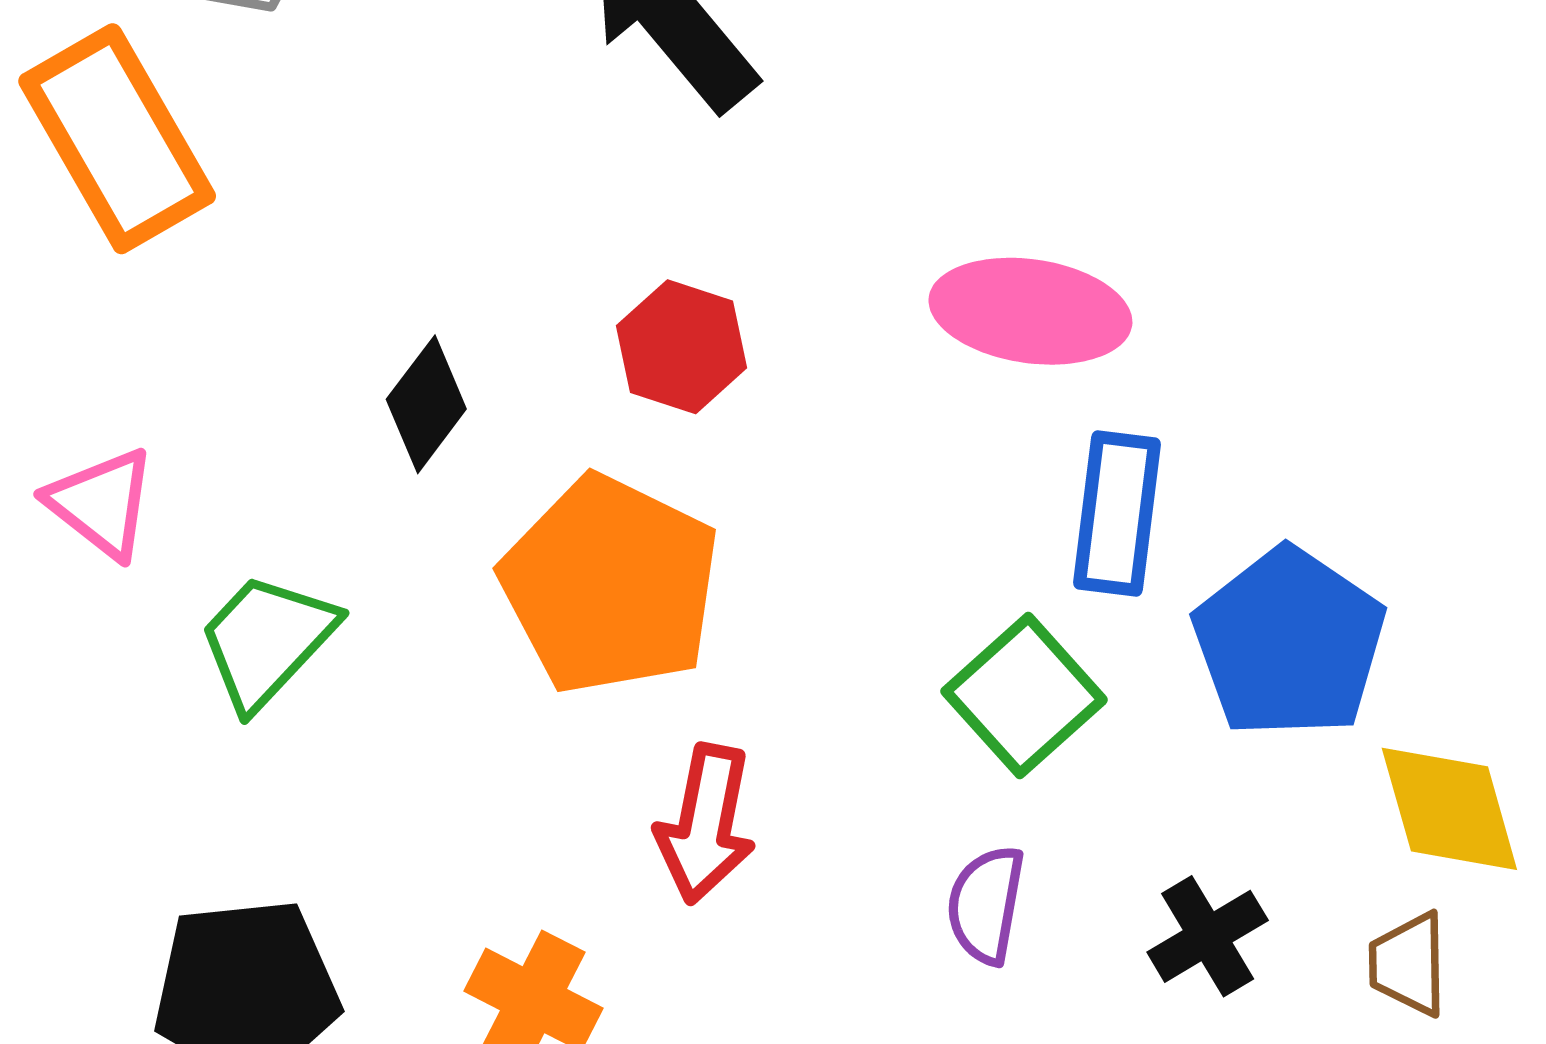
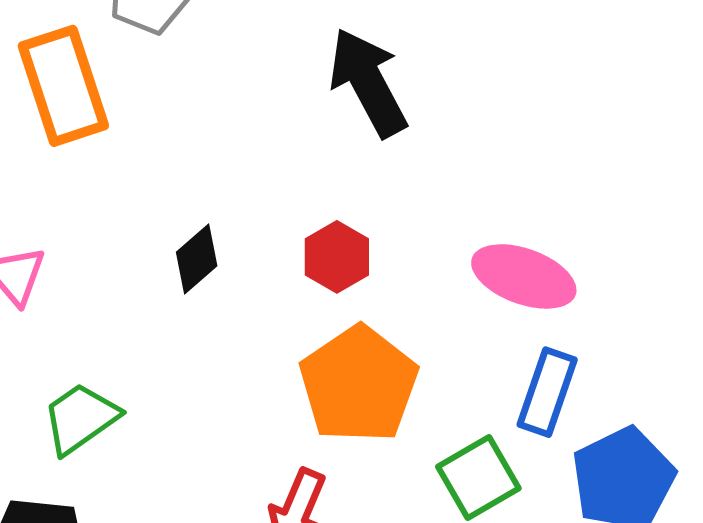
orange pentagon: (610, 585) -> (359, 384), moved
green trapezoid: (267, 641) -> (81, 418), moved

